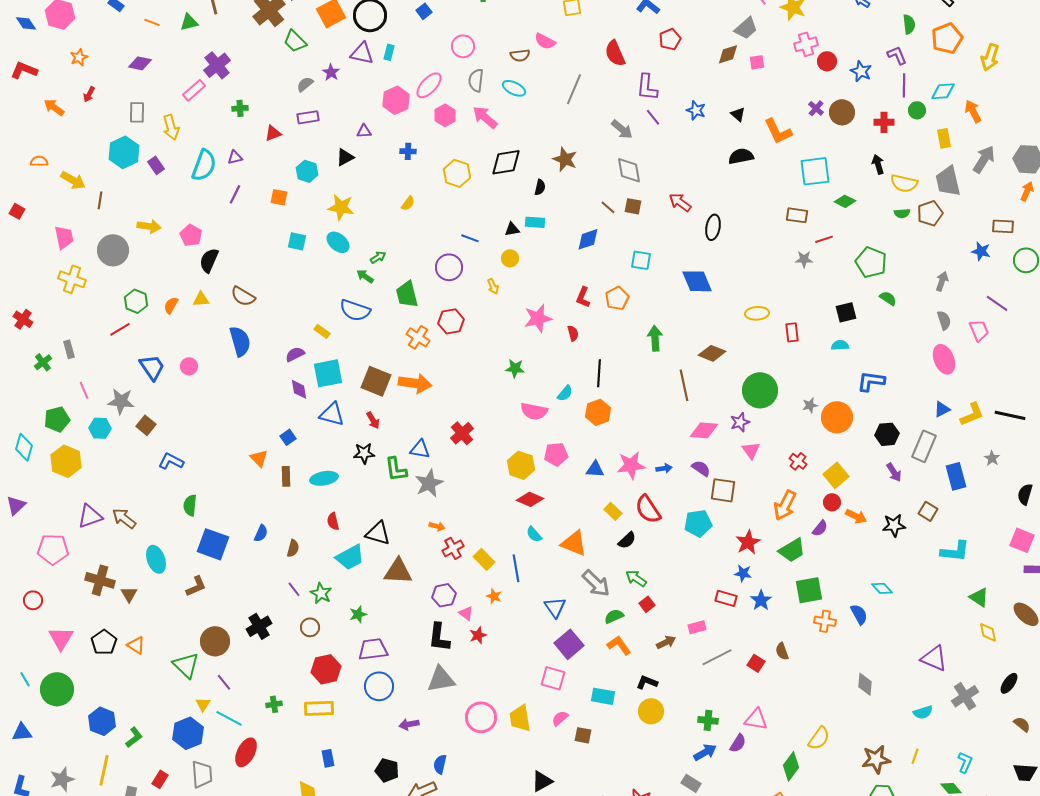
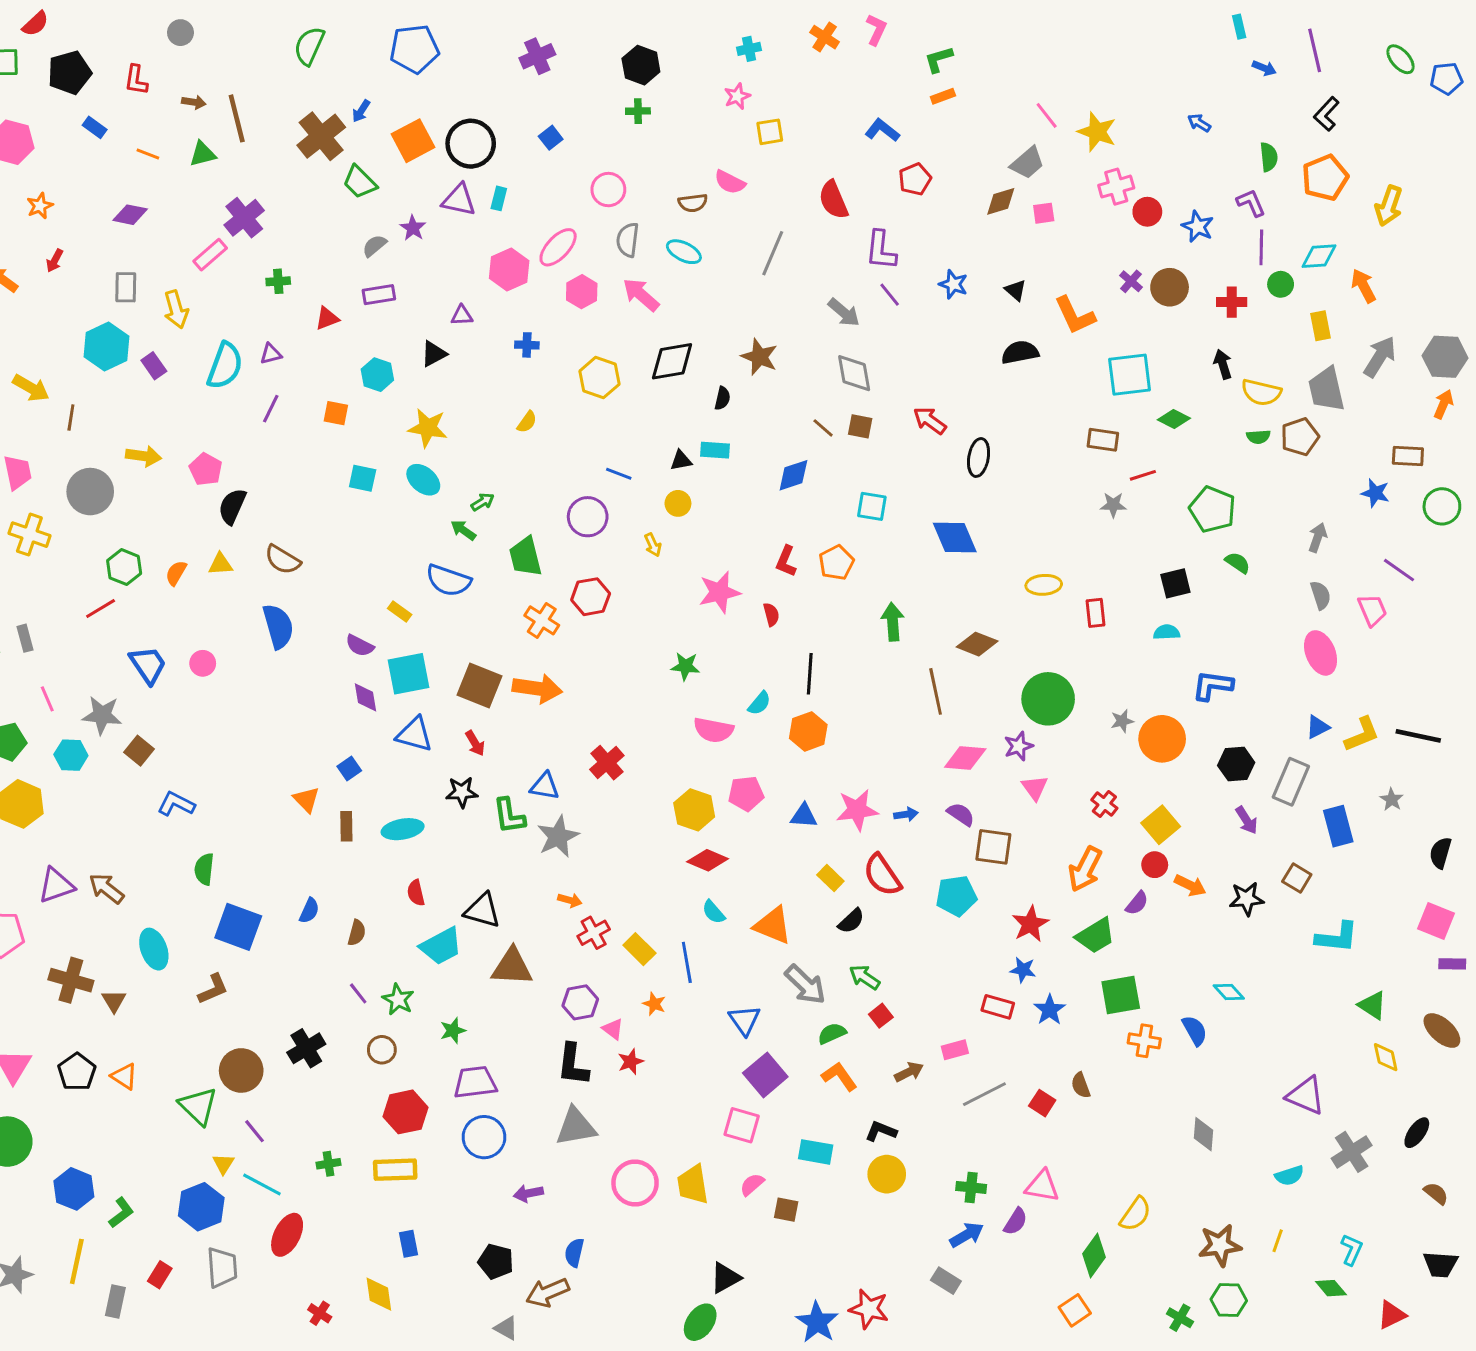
purple semicircle: (295, 354) -> (360, 646), turned -126

